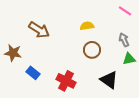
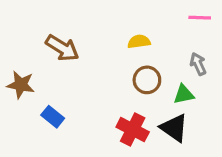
pink line: (125, 11) -> (200, 18), turned -32
green triangle: (129, 59) -> (184, 94), moved
red cross: (66, 81) -> (133, 129), moved

